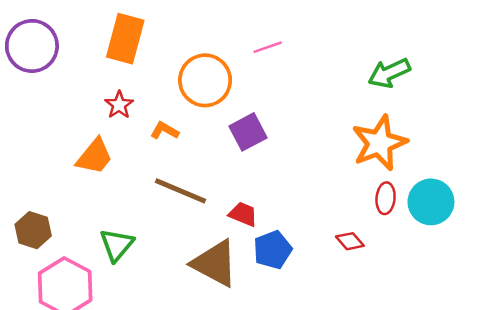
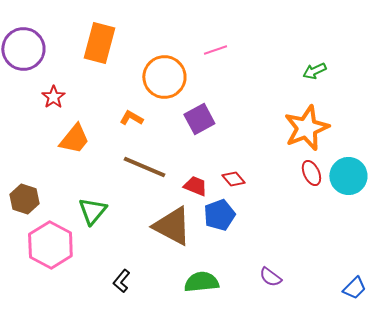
green arrow: (389, 73) -> (314, 71), size x0.7
red star: (119, 105) -> (53, 97), moved
red ellipse: (386, 198) -> (311, 173), turned -30
red diamond: (350, 241) -> (233, 179), moved

